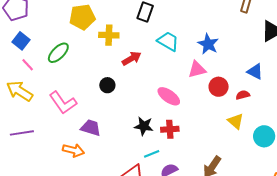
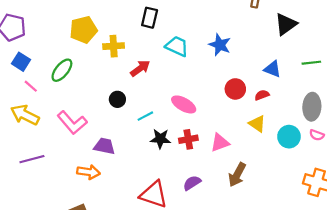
pink triangle: (197, 69) -> (220, 143), moved
cyan line: (152, 154) -> (145, 116), moved

